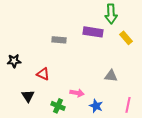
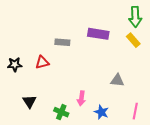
green arrow: (111, 14) -> (135, 17), moved
red triangle: (43, 74) -> (42, 62), moved, turned -40
pink arrow: (77, 93) -> (81, 98), turned 88

